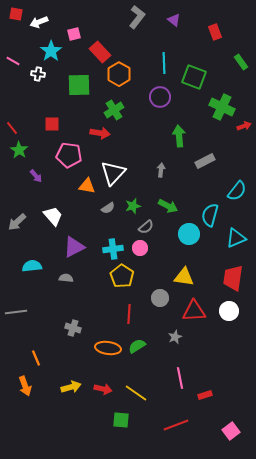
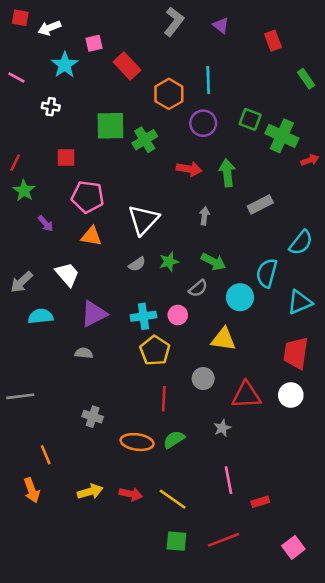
white cross: (38, 74) -> (51, 107), moved
orange hexagon: (119, 74) -> (169, 94), moved
green square: (194, 77) -> (250, 119), moved, size x0.7
green square: (79, 85) -> (110, 126), moved
red line: (12, 128) -> (15, 163), turned 64
red arrow: (100, 133) -> (189, 169), moved
orange triangle: (87, 186) -> (91, 236), moved
gray semicircle: (146, 227) -> (198, 288), moved
cyan semicircle: (32, 266) -> (41, 316), moved
yellow triangle: (184, 277) -> (223, 339), moved
green square: (121, 420) -> (176, 541), moved

